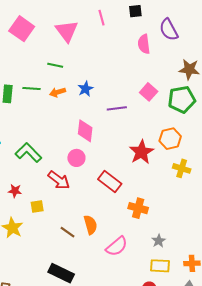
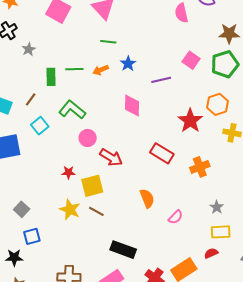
green line: (55, 65) -> (108, 42), moved
green L-shape: (28, 153) -> (72, 110), moved
pink circle: (76, 158) -> (88, 138), moved
yellow square: (37, 206) -> (92, 186), size x1.6
orange cross: (138, 208) -> (200, 167), moved, turned -30
brown line: (68, 232) -> (96, 211), moved
pink semicircle: (117, 246) -> (176, 217), size x0.7

